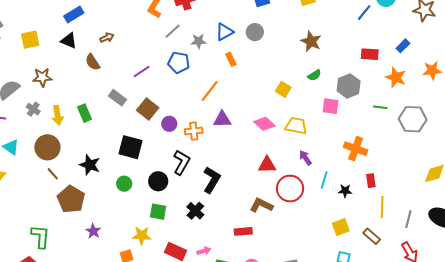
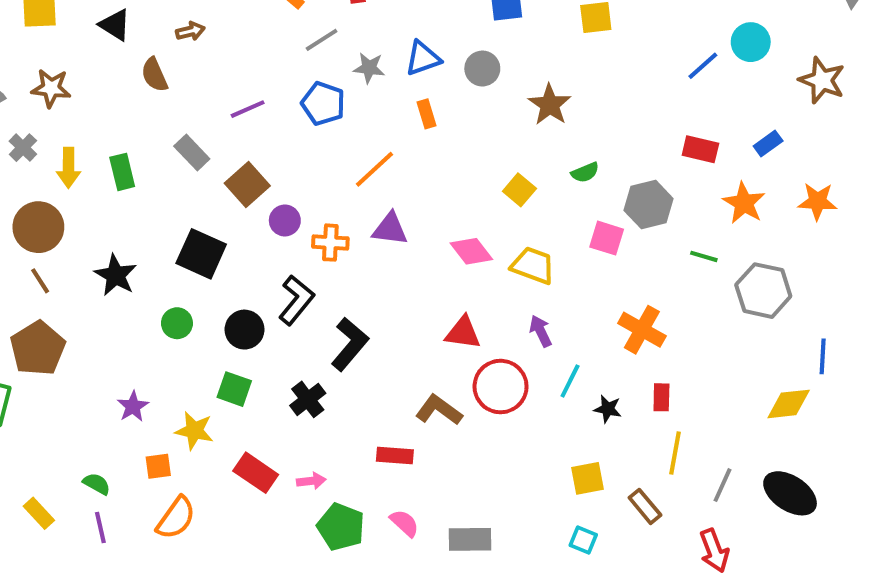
brown star: (311, 41) -> (550, 105), moved
brown pentagon: (71, 199) -> (38, 348), moved
purple star: (93, 231) -> (133, 406), moved

